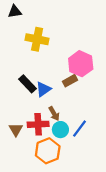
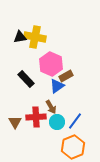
black triangle: (15, 12) -> (20, 37), moved
pink hexagon: (81, 64) -> (51, 64), moved
blue triangle: (43, 89) -> (57, 86), moved
orange hexagon: (48, 151) -> (73, 147), moved

